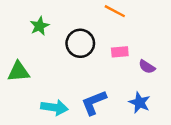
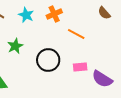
purple semicircle: (147, 67) -> (102, 79), size x1.5

